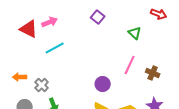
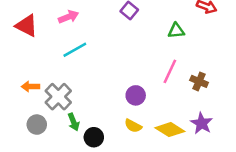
red triangle: (29, 29) -> (27, 26), moved
green triangle: (135, 33) -> (176, 31), turned -48
gray cross: (42, 85) -> (58, 97), size x1.5

